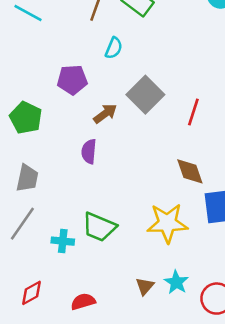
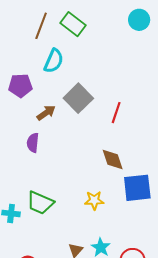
cyan semicircle: (114, 48) -> (54, 61), size x1.4
yellow star: (167, 223) -> (94, 200), size x0.6

